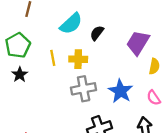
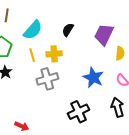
cyan semicircle: (71, 24) -> (33, 30), moved
gray cross: (84, 89) -> (47, 79), moved

